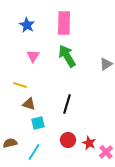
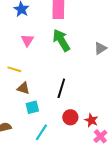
red circle: (68, 140) -> (70, 117), moved
red star: (89, 143) -> (91, 120), moved
cyan line: (34, 152) -> (41, 132), moved

